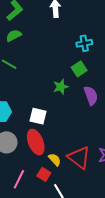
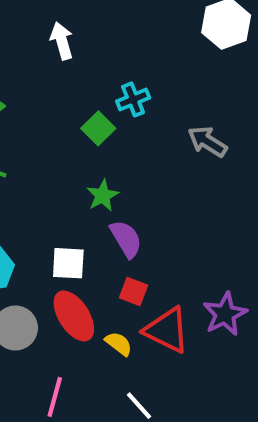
green square: (79, 69) -> (98, 128), moved
purple semicircle: (91, 96) -> (126, 239), moved
red square: (44, 174) -> (134, 292), moved

